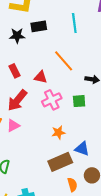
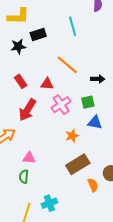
pink triangle: (13, 125) -> (29, 158), moved, turned 40
blue triangle: (82, 149) -> (95, 122), moved

